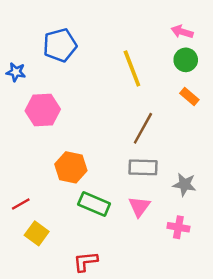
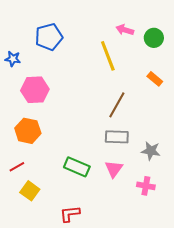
pink arrow: (182, 32) -> (125, 30), moved
green circle: (186, 60) -> (154, 38), moved
orange hexagon: (71, 167) -> (28, 131), moved

